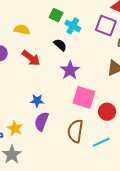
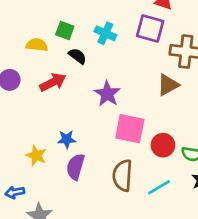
green square: (56, 15) -> (65, 30), moved
black semicircle: (60, 45) -> (77, 56), moved
red arrow: (31, 58) -> (53, 82), turned -60
yellow star: (15, 128) -> (36, 156), moved

